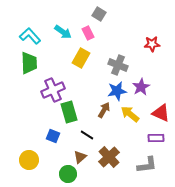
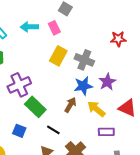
cyan arrow: (63, 32) -> (29, 27), turned 144
yellow rectangle: (81, 58) -> (58, 56), moved
green rectangle: (69, 112) -> (35, 107), turned -30
purple rectangle: (156, 138) -> (106, 132), moved

